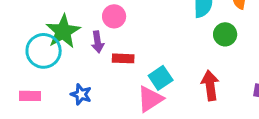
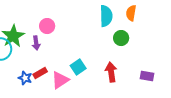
red rectangle: (123, 58) -> (40, 73), moved, turned -32
pink triangle: (150, 99) -> (60, 80), moved

